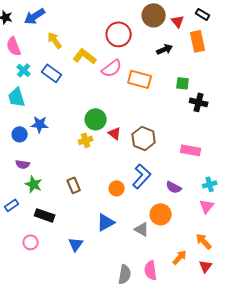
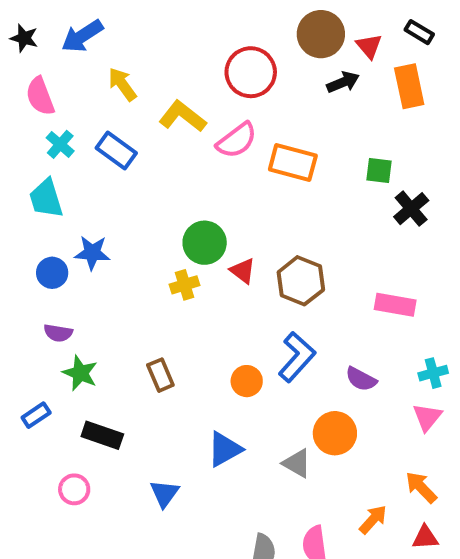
black arrow: (165, 49) -> (343, 82), moved
black cross: (199, 102) -> (411, 209), turned 36
red triangle: (206, 266) -> (425, 538), turned 48

